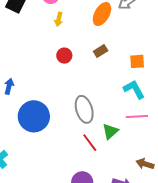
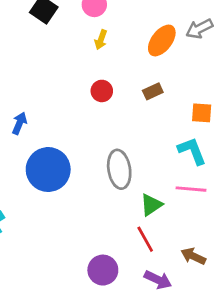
red line: (90, 143) -> (145, 239), moved

